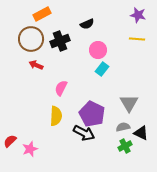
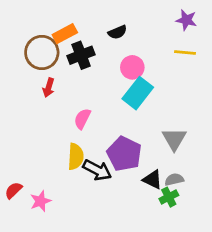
orange rectangle: (42, 14) -> (65, 34), moved
red arrow: (36, 65) -> (49, 88), turned -96
cyan rectangle: (102, 69) -> (138, 93), size x1.6
gray semicircle: (123, 127) -> (174, 179), moved
black arrow: (84, 133) -> (97, 170), moved
black triangle: (141, 133) -> (153, 179), moved

